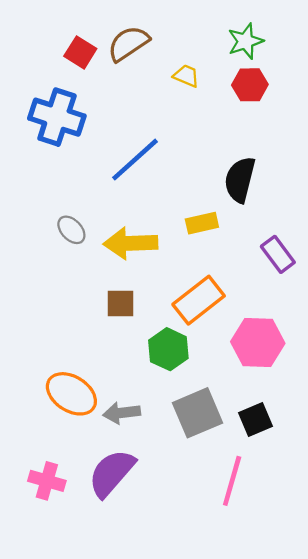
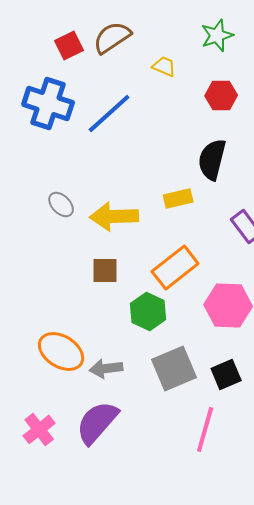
red square: (80, 52) -> (69, 45), turned 32
red hexagon: (250, 85) -> (221, 95), moved
blue line: (135, 160) -> (109, 113), moved
pink cross: (47, 481) -> (39, 429), turned 36

